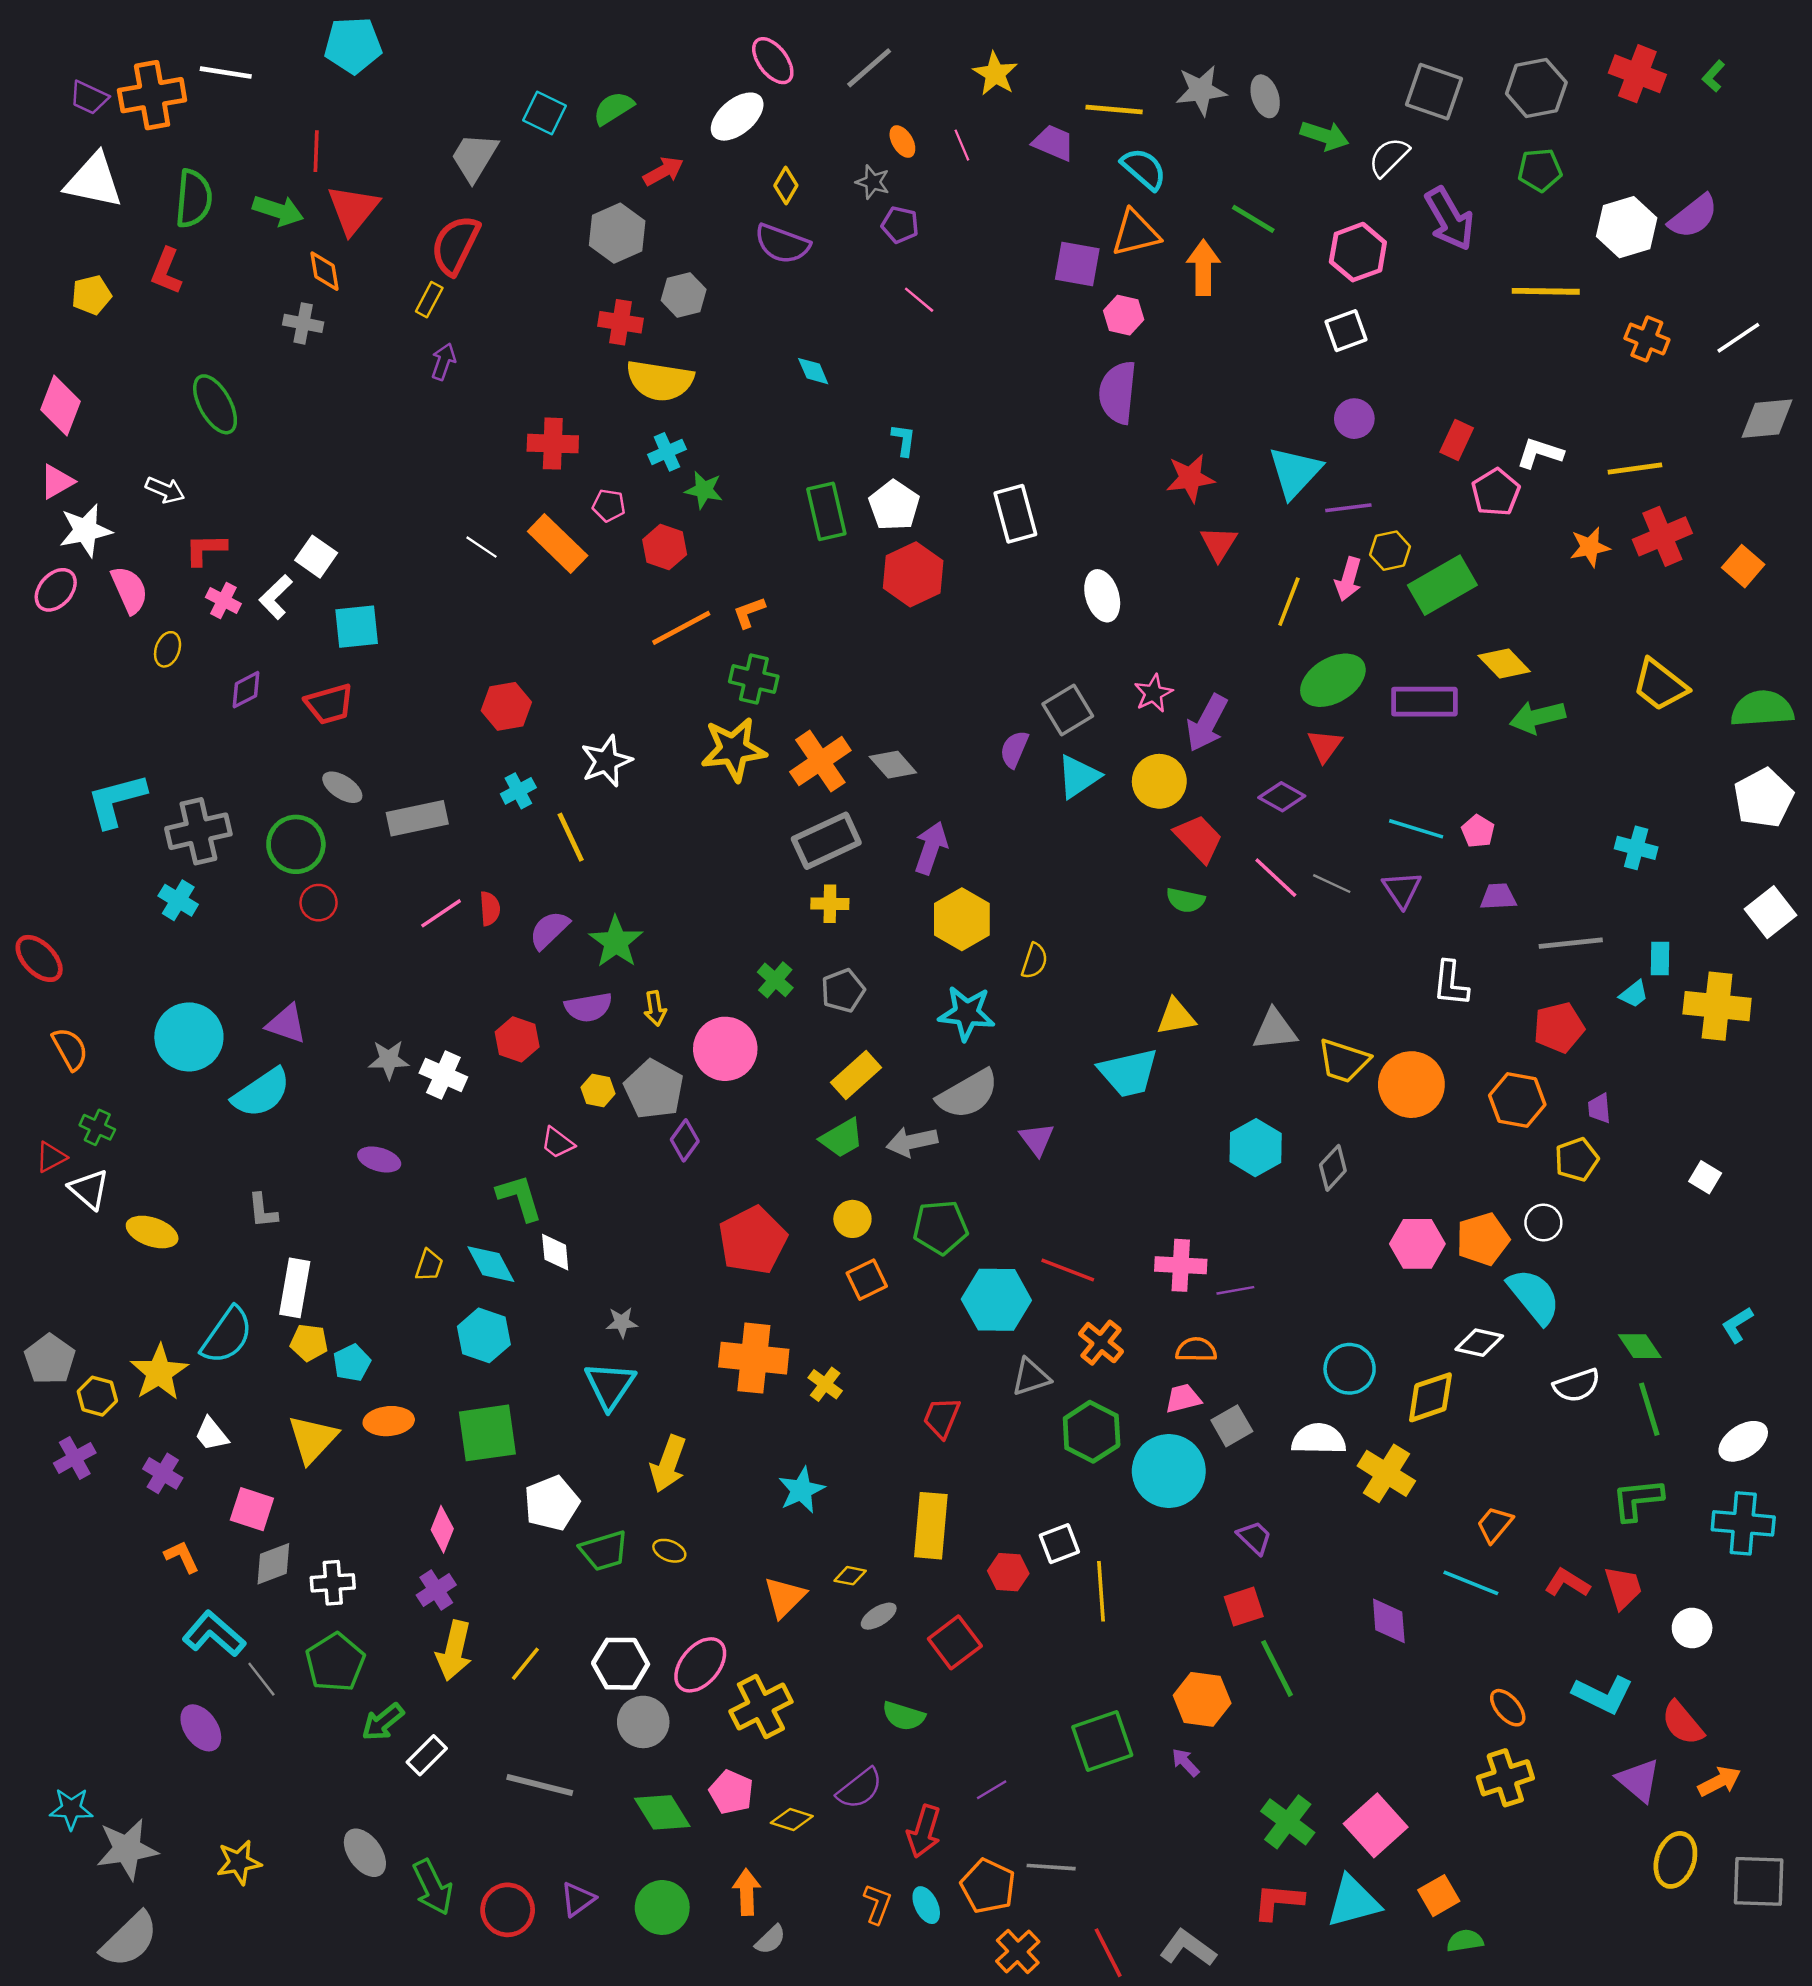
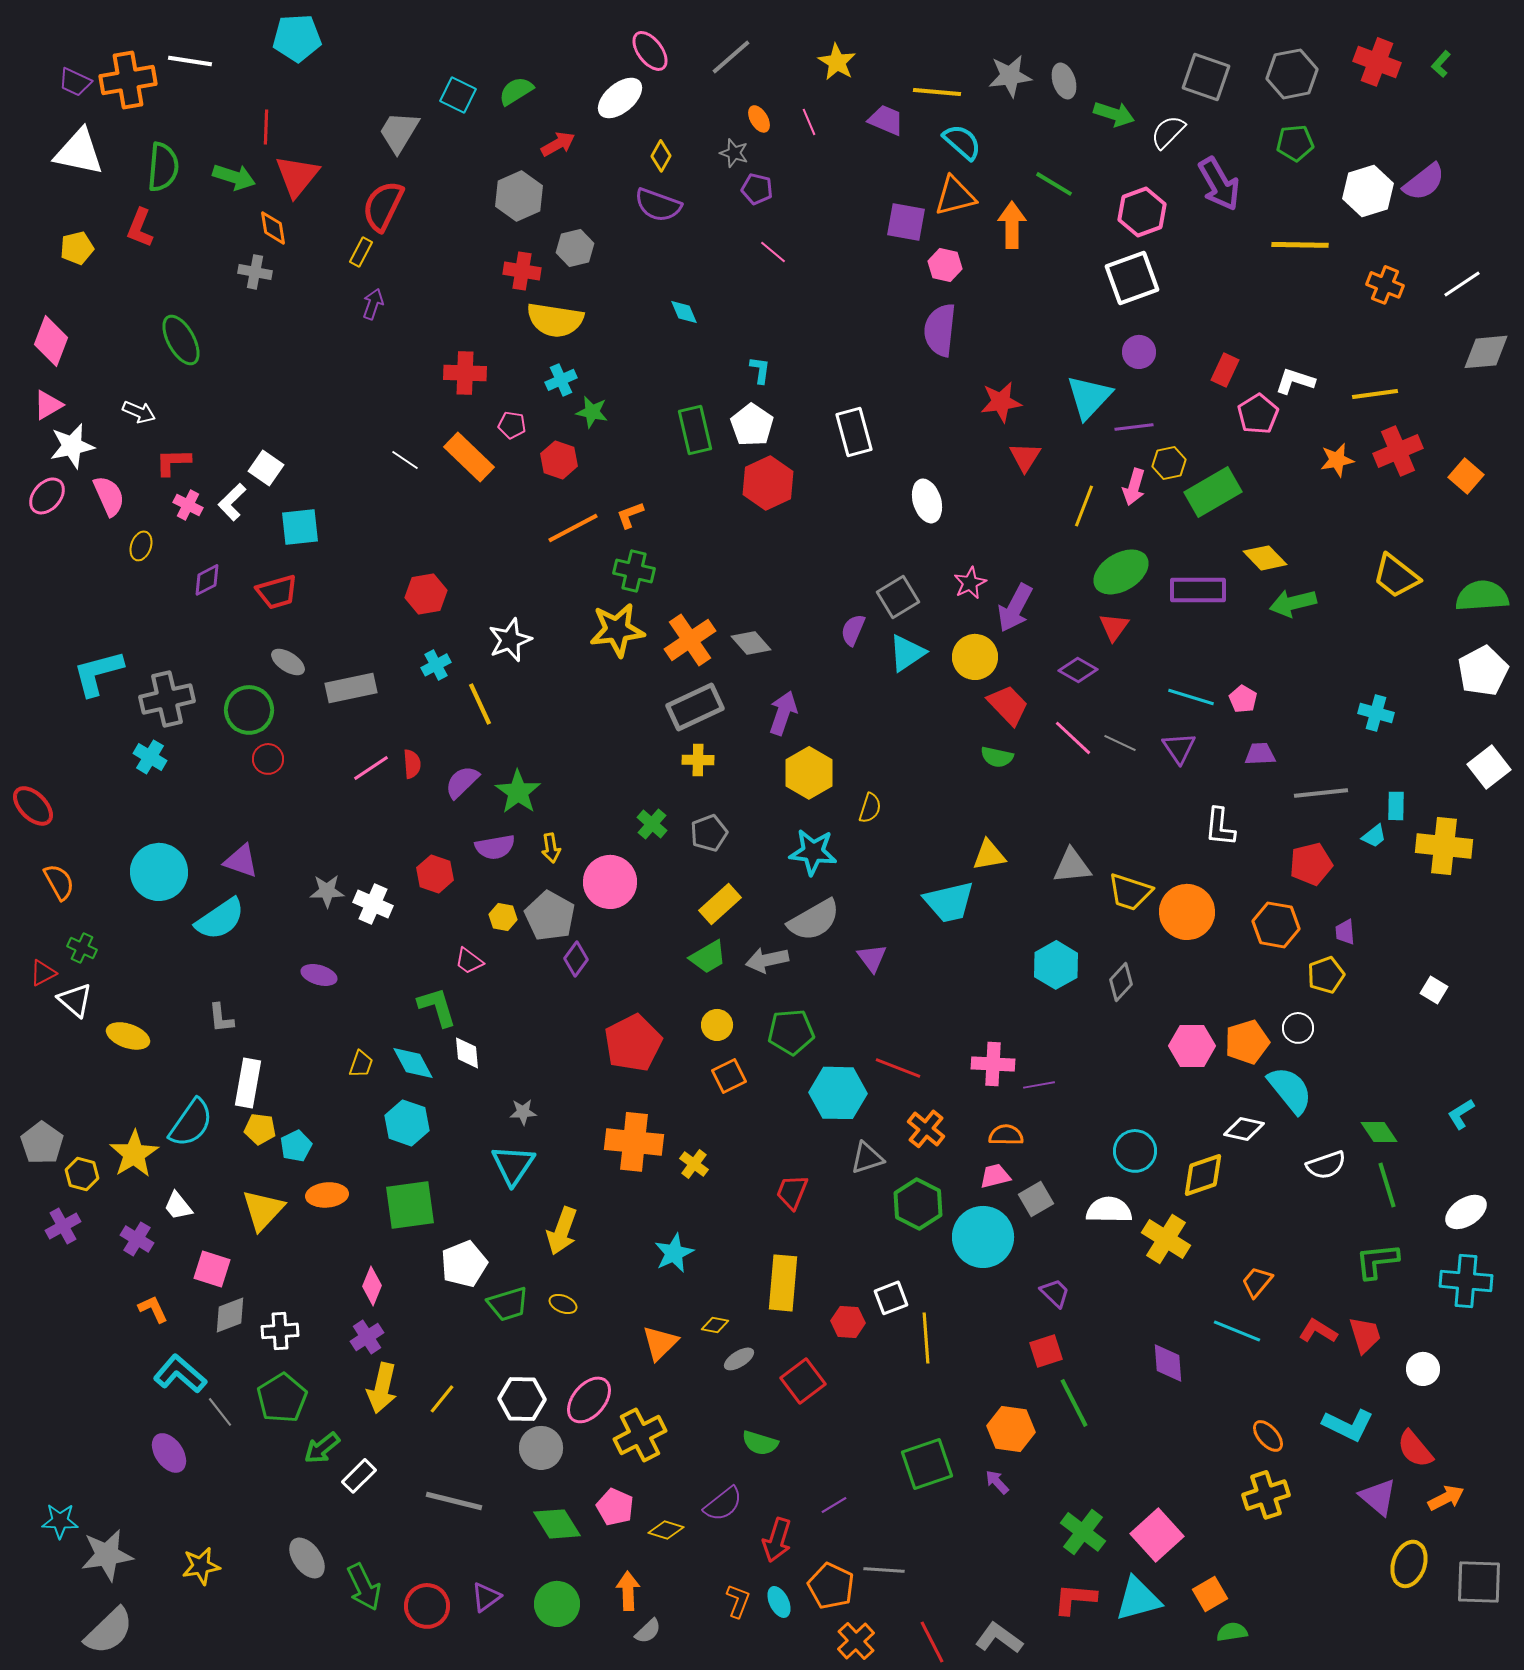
white square: (1346, 331) -> (1132, 278), size x1.5

